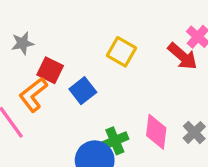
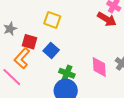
yellow square: (121, 52) -> (52, 20), moved
green cross: (115, 141) -> (67, 73), moved, turned -35

